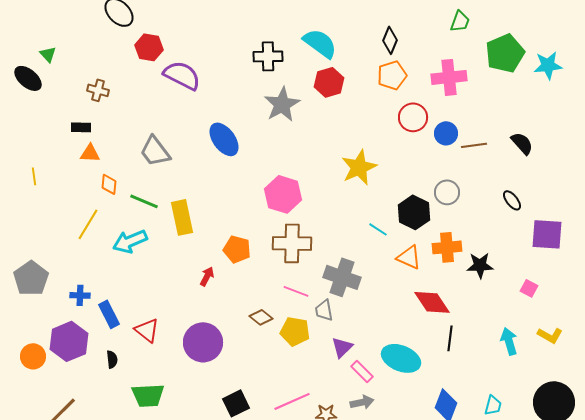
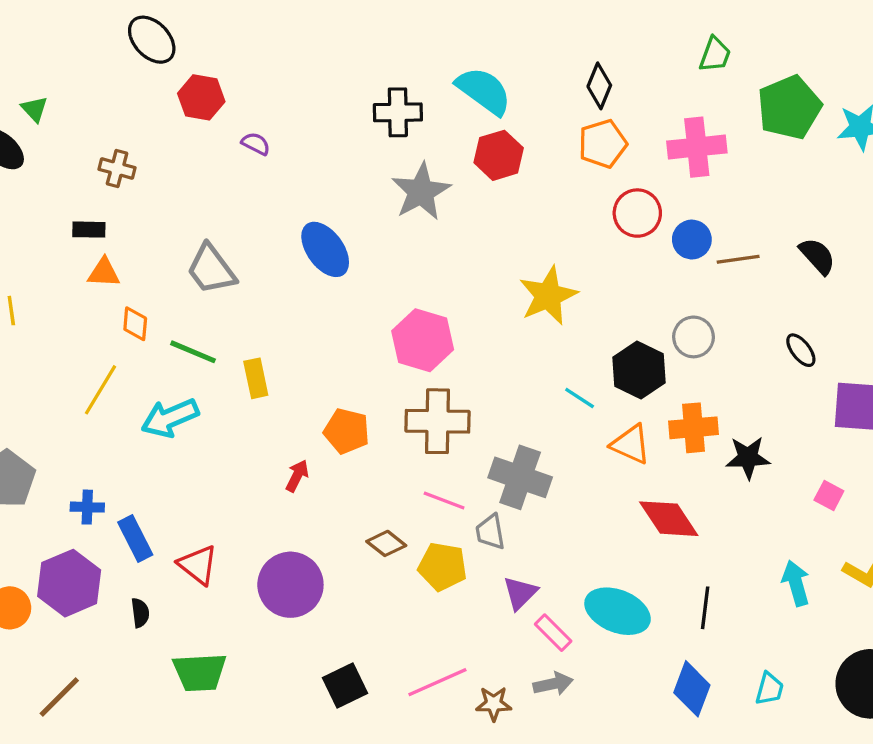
purple semicircle: (182, 75) -> (256, 144), size x0.5
yellow rectangle: (182, 217) -> (256, 378), size x0.7
black line: (450, 338) -> (705, 608), moved

